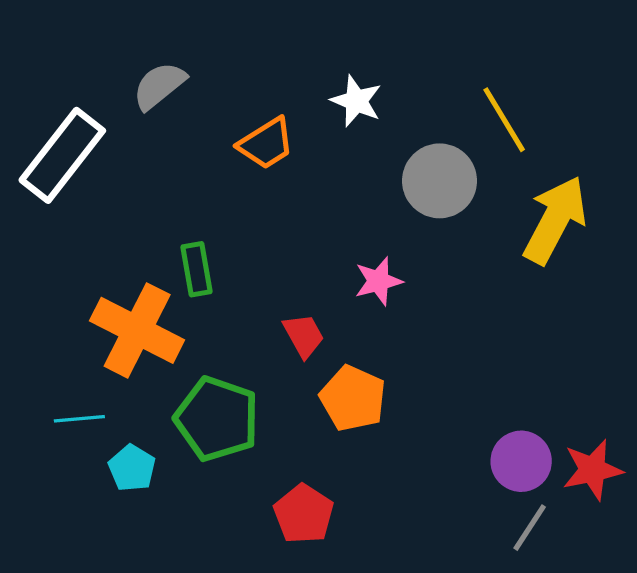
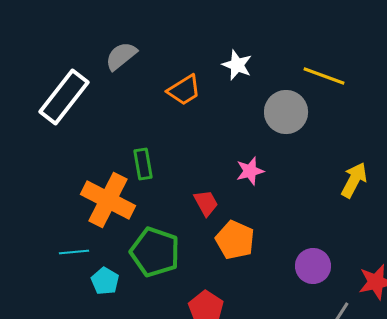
yellow line: (504, 120) -> (324, 76), turned -39
yellow arrow: (555, 220) -> (354, 180), moved, size x0.7
purple circle: (521, 461) -> (313, 266), moved

